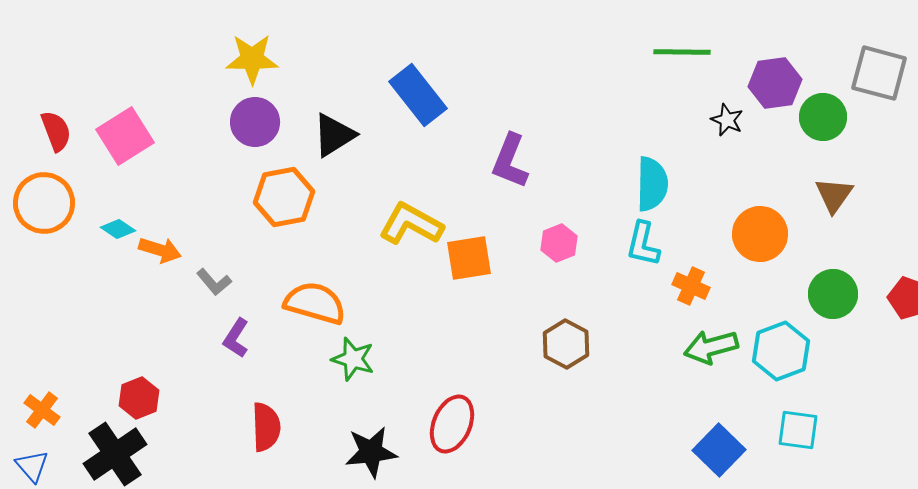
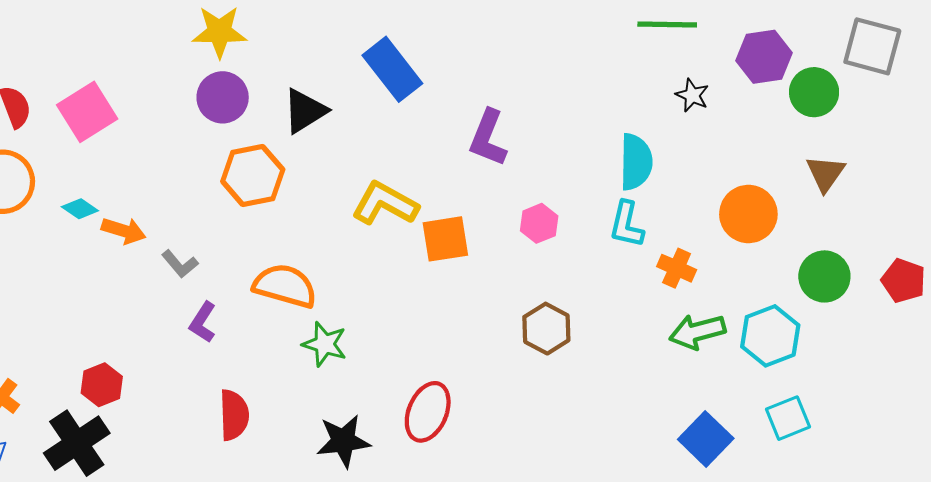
black star: (727, 120) -> (692, 95), moved
cyan square: (798, 430) -> (788, 418), turned -30

